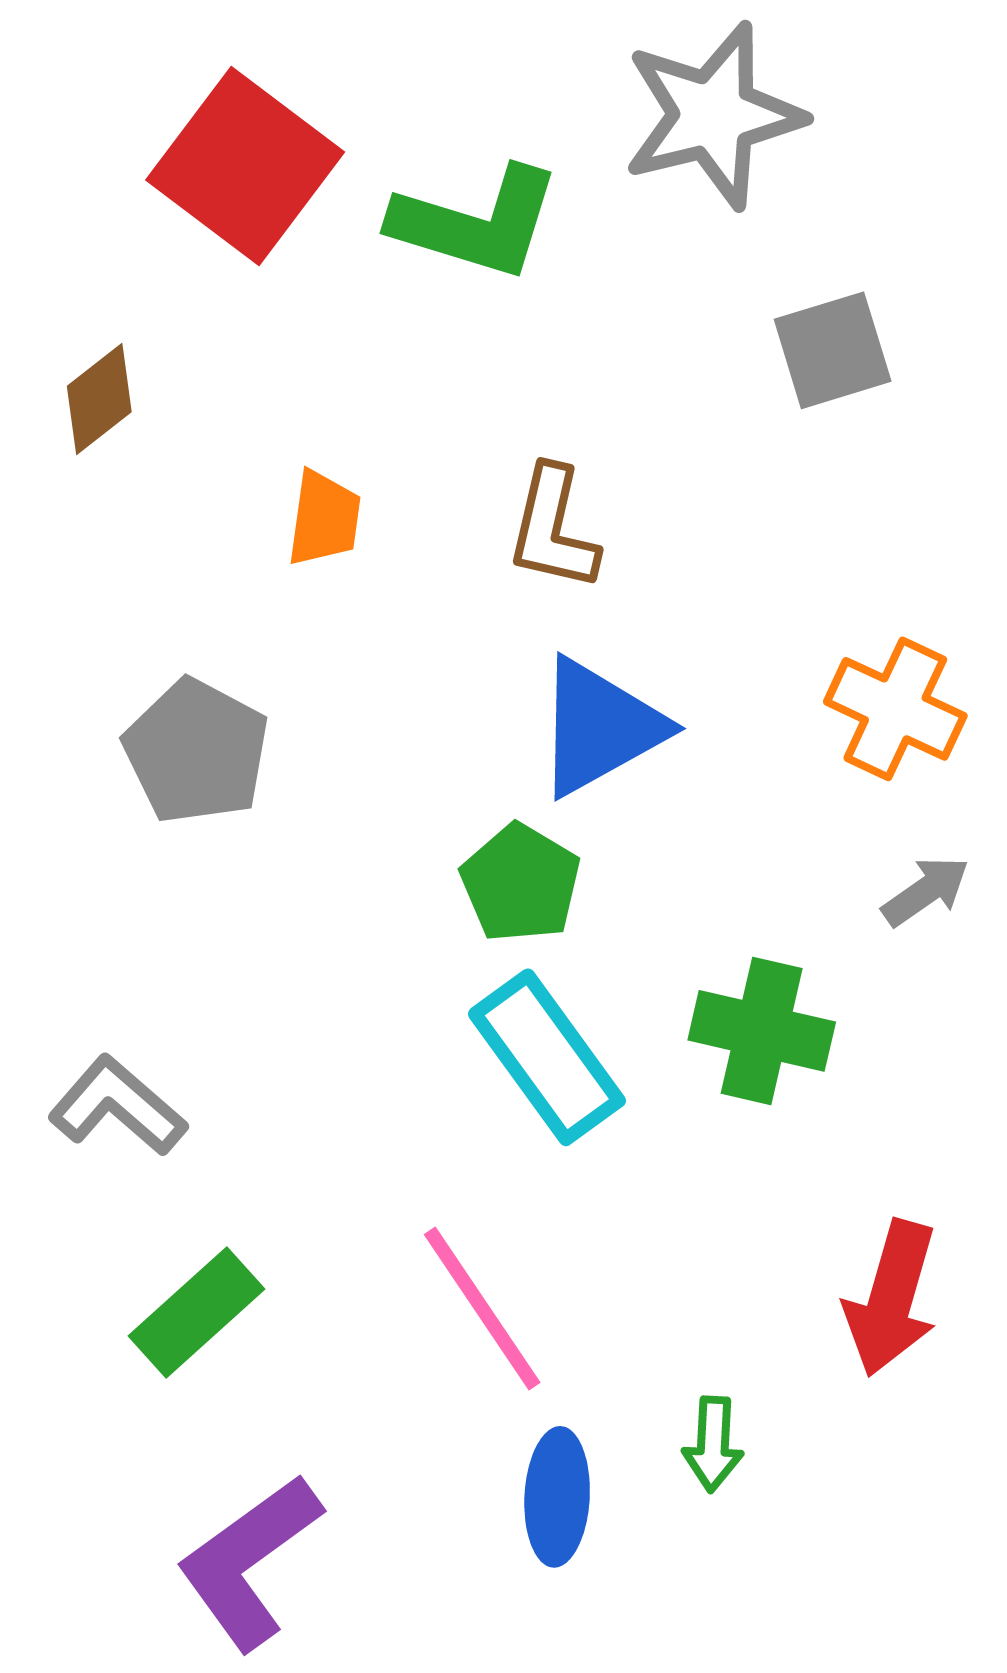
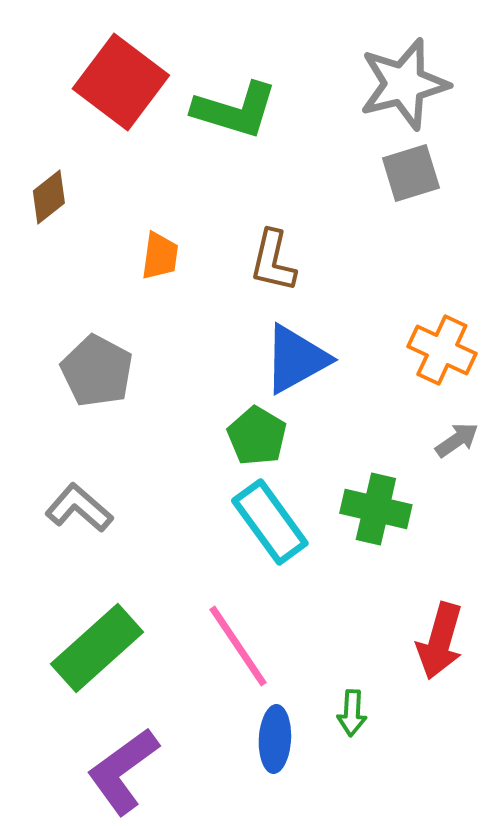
gray star: (713, 115) -> (404, 84), moved
gray L-shape: (117, 1106) -> (79, 508), moved
green rectangle: (196, 1313) -> (97, 648), size x1.4

